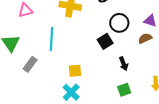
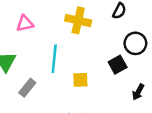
black arrow: (124, 64) -> (138, 92), turned 48
yellow square: (75, 71) -> (80, 80), moved

